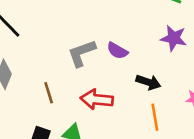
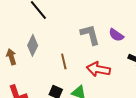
gray L-shape: (82, 53) -> (90, 35), turned 90

